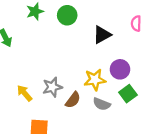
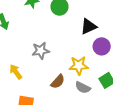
purple circle: (120, 69) -> (102, 46), moved
gray star: (52, 87) -> (41, 51), moved

